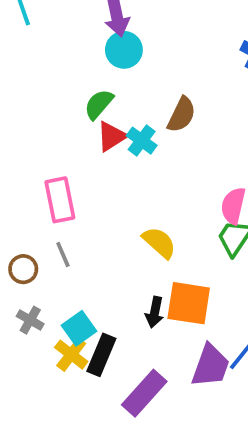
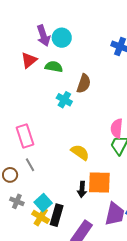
cyan circle: (124, 50) -> (62, 38), moved
green semicircle: (99, 104) -> (54, 67), moved, turned 66
red triangle: (112, 136) -> (29, 60), moved

